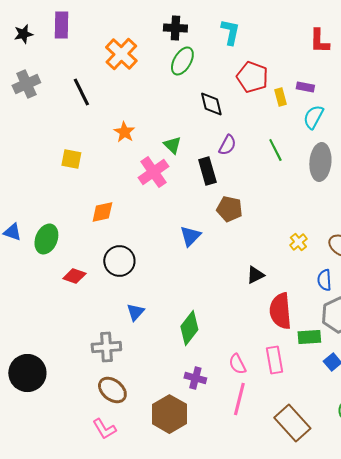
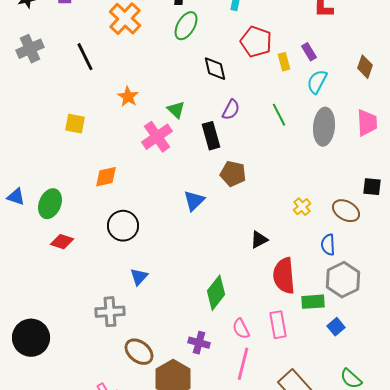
purple rectangle: (305, 87) -> (309, 52), turned 48
red diamond: (74, 276) -> (62, 242), moved
green diamond: (189, 328) -> (216, 293), moved
brown ellipse: (112, 390) -> (139, 352), moved

